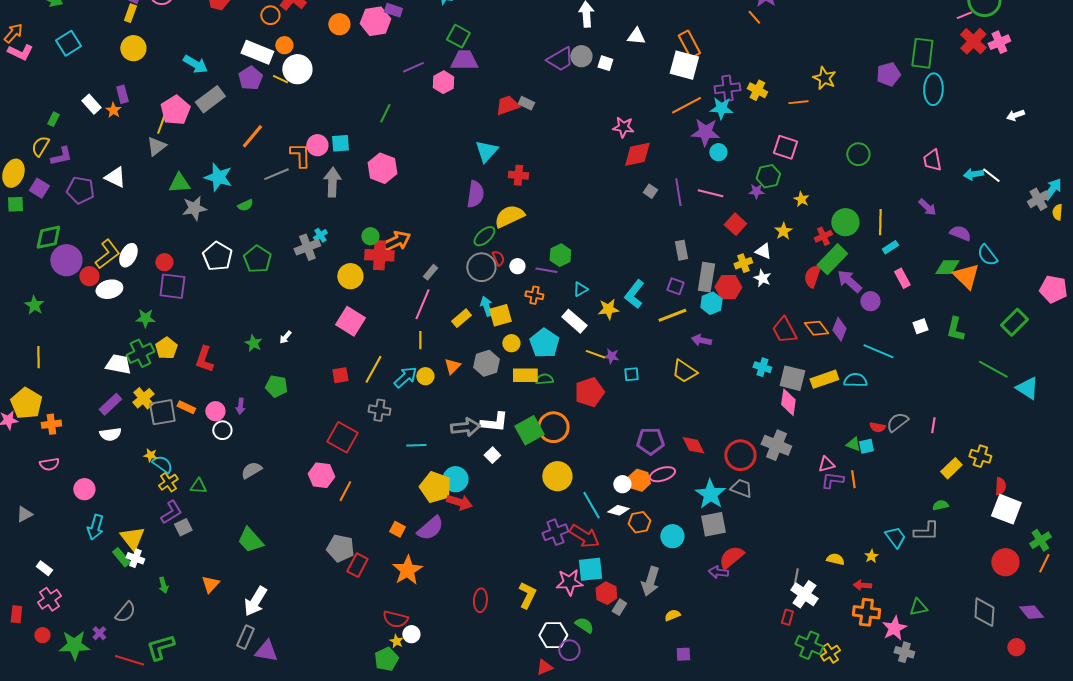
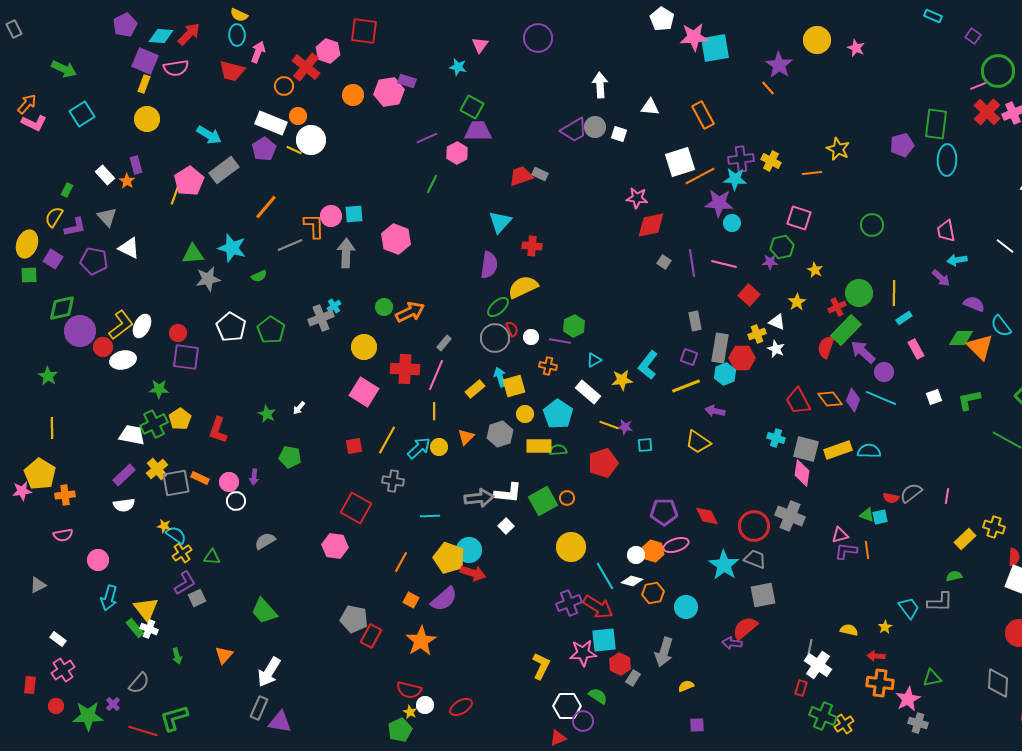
white square: (684, 65) -> (680, 162), moved, turned -32
green line: (385, 113) -> (432, 184), moved
gray triangle: (156, 146) -> (107, 217), moved, turned -35
cyan arrow: (973, 174) -> (957, 260), moved
red cross: (379, 255) -> (405, 369), moved
green L-shape: (955, 329) -> (969, 400), turned 65
cyan line: (878, 351) -> (881, 398), moved
orange circle: (553, 427) -> (567, 498), size x0.5
orange line: (345, 491) -> (401, 562), moved
gray square: (713, 524) -> (763, 595), moved
red ellipse: (480, 600) -> (461, 707), moved, turned 55

